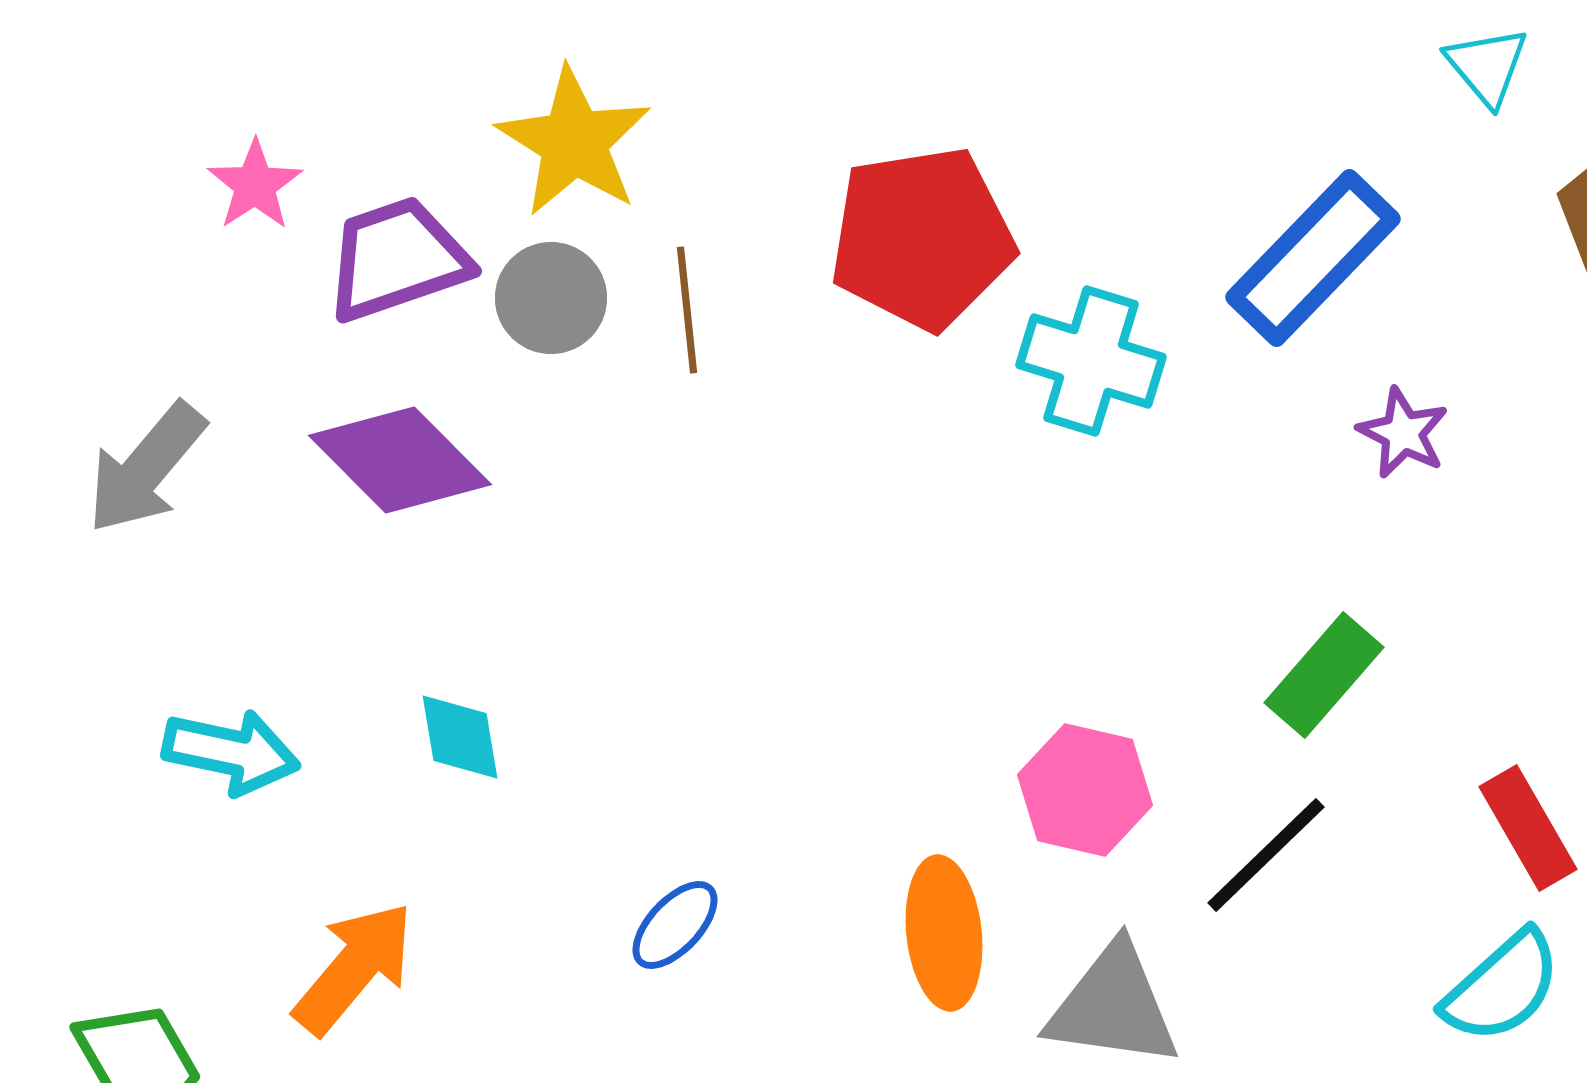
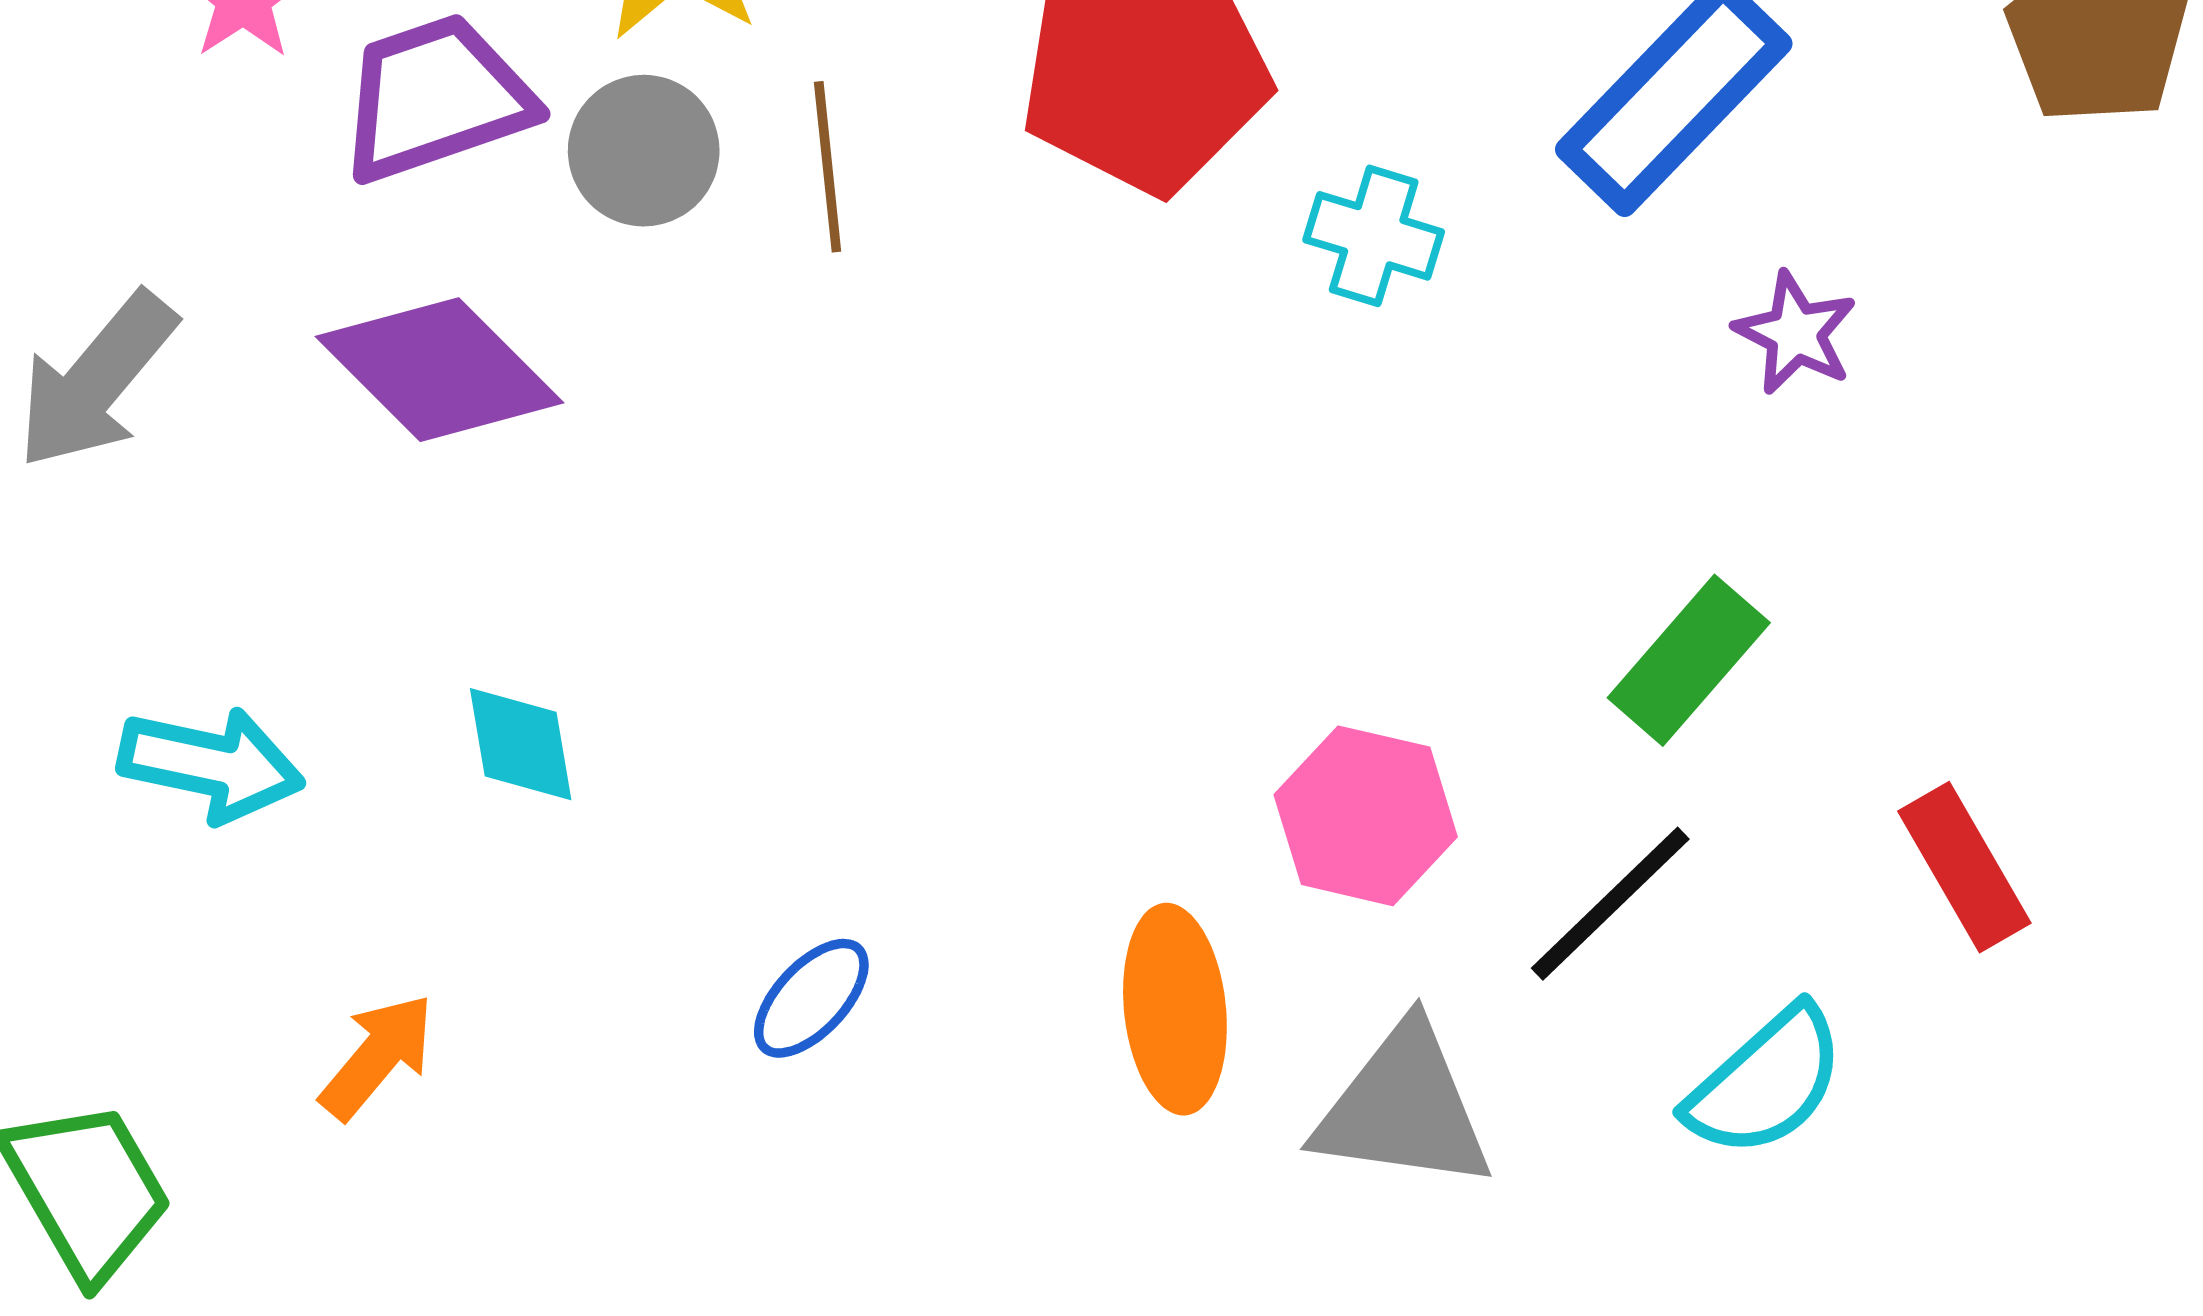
cyan cross: (1091, 361) -> (1374, 236), size x0.7
orange arrow: (354, 968) -> (377, 1056), size x0.7
cyan semicircle: (1502, 987) -> (1766, 1082), moved

